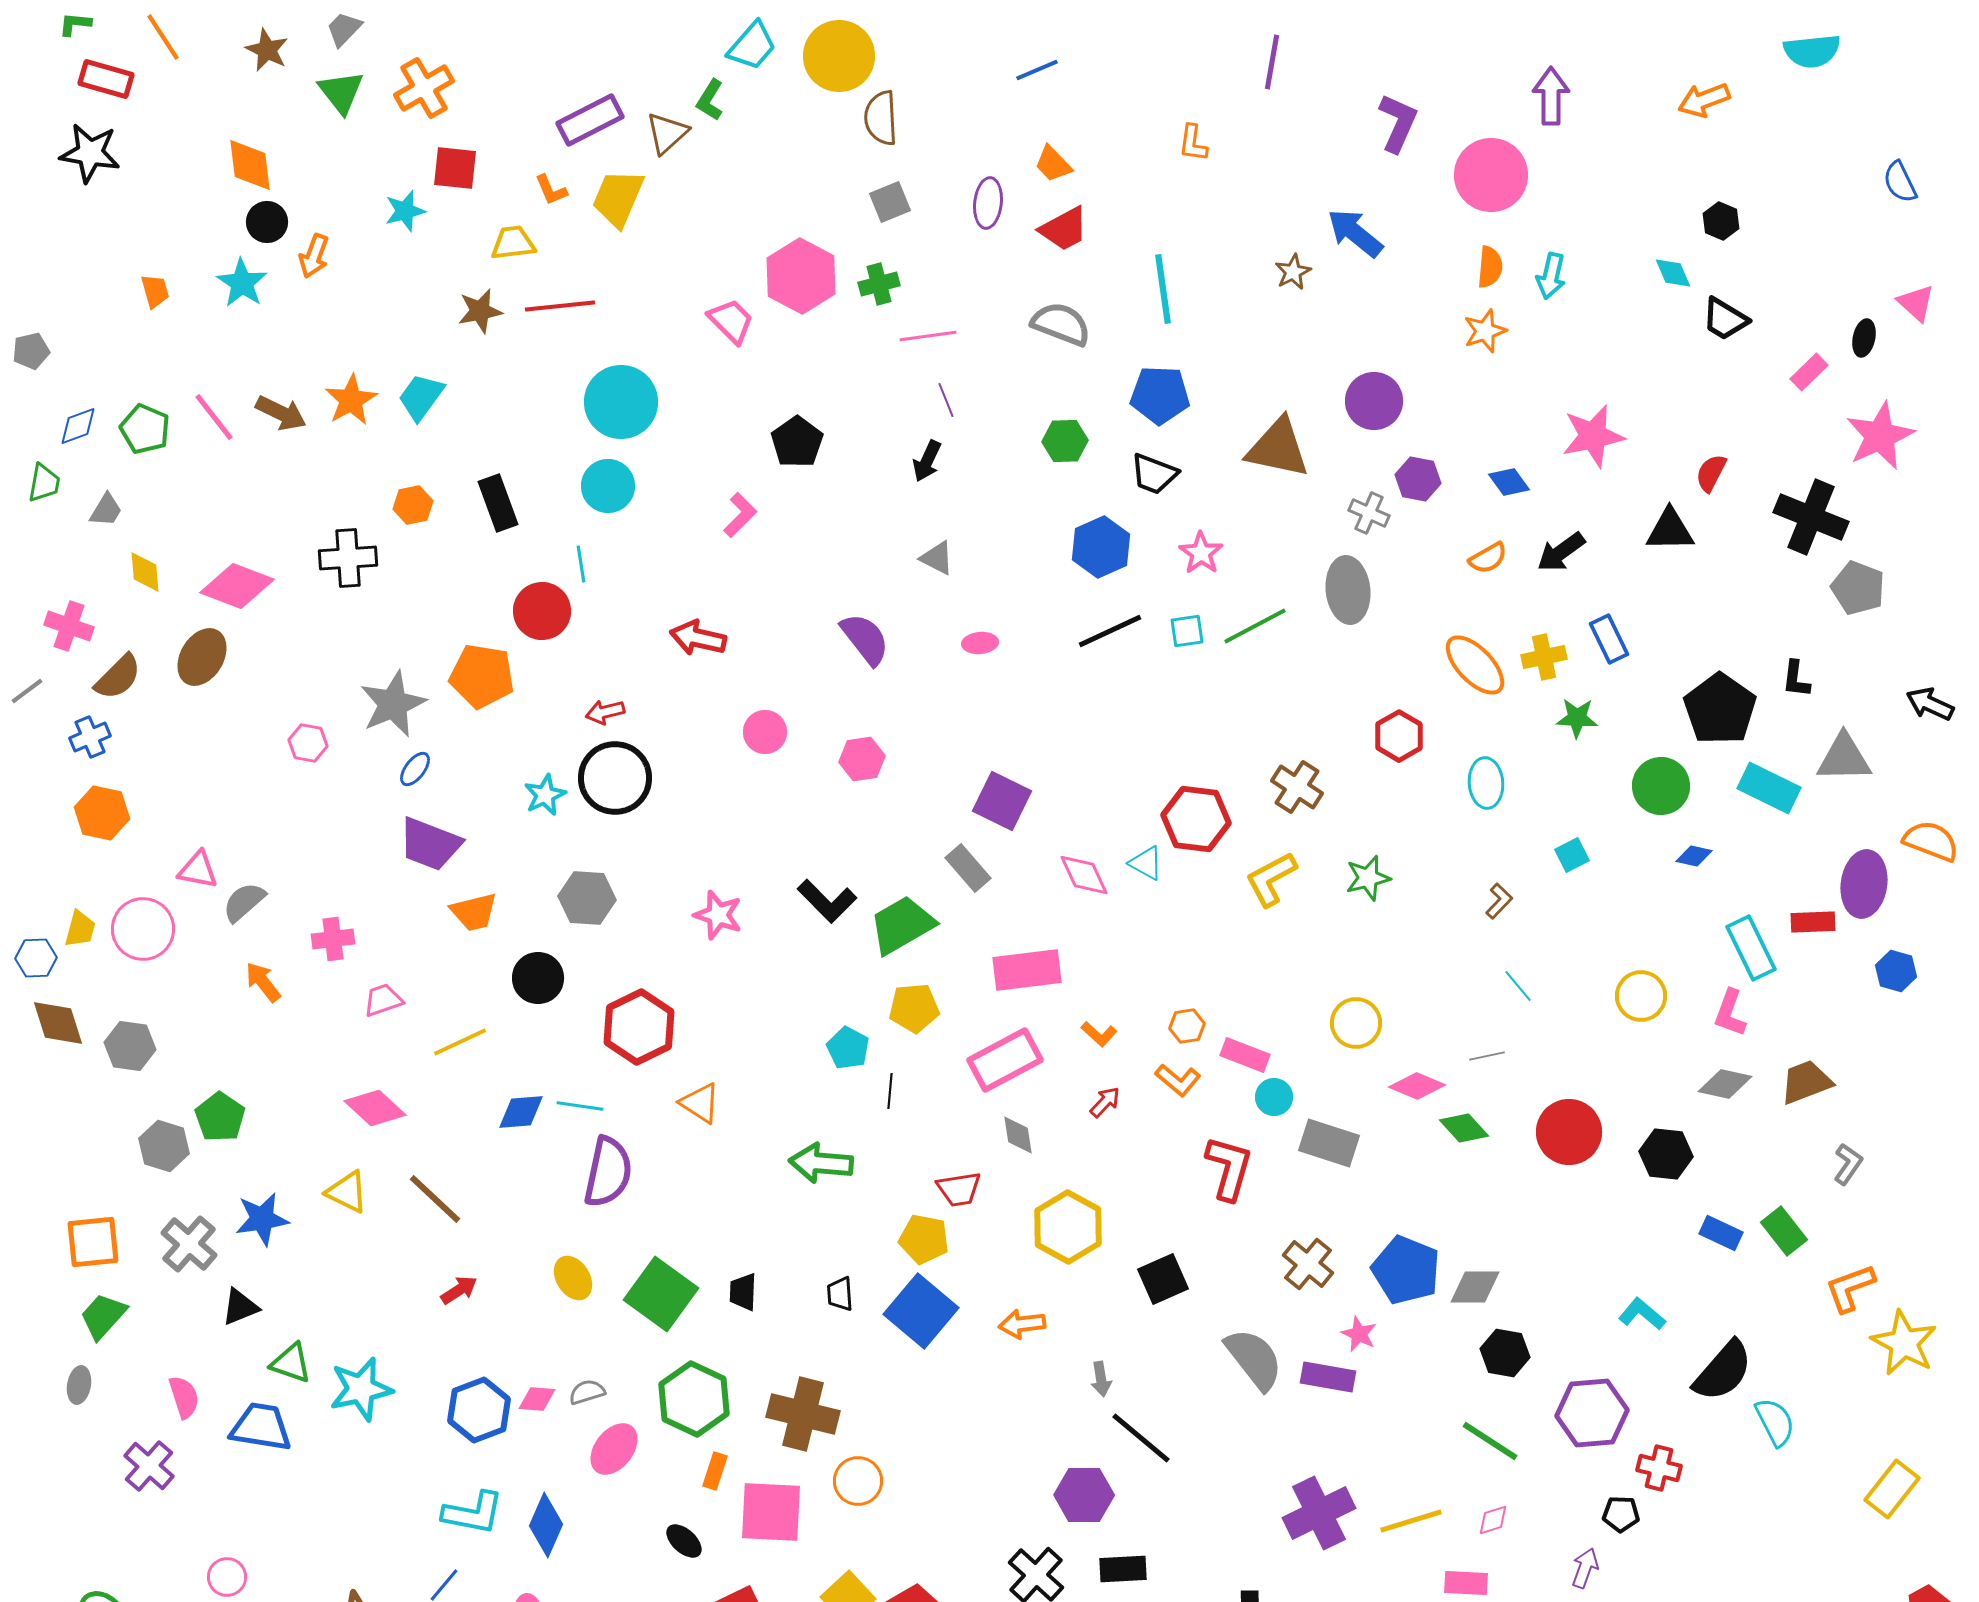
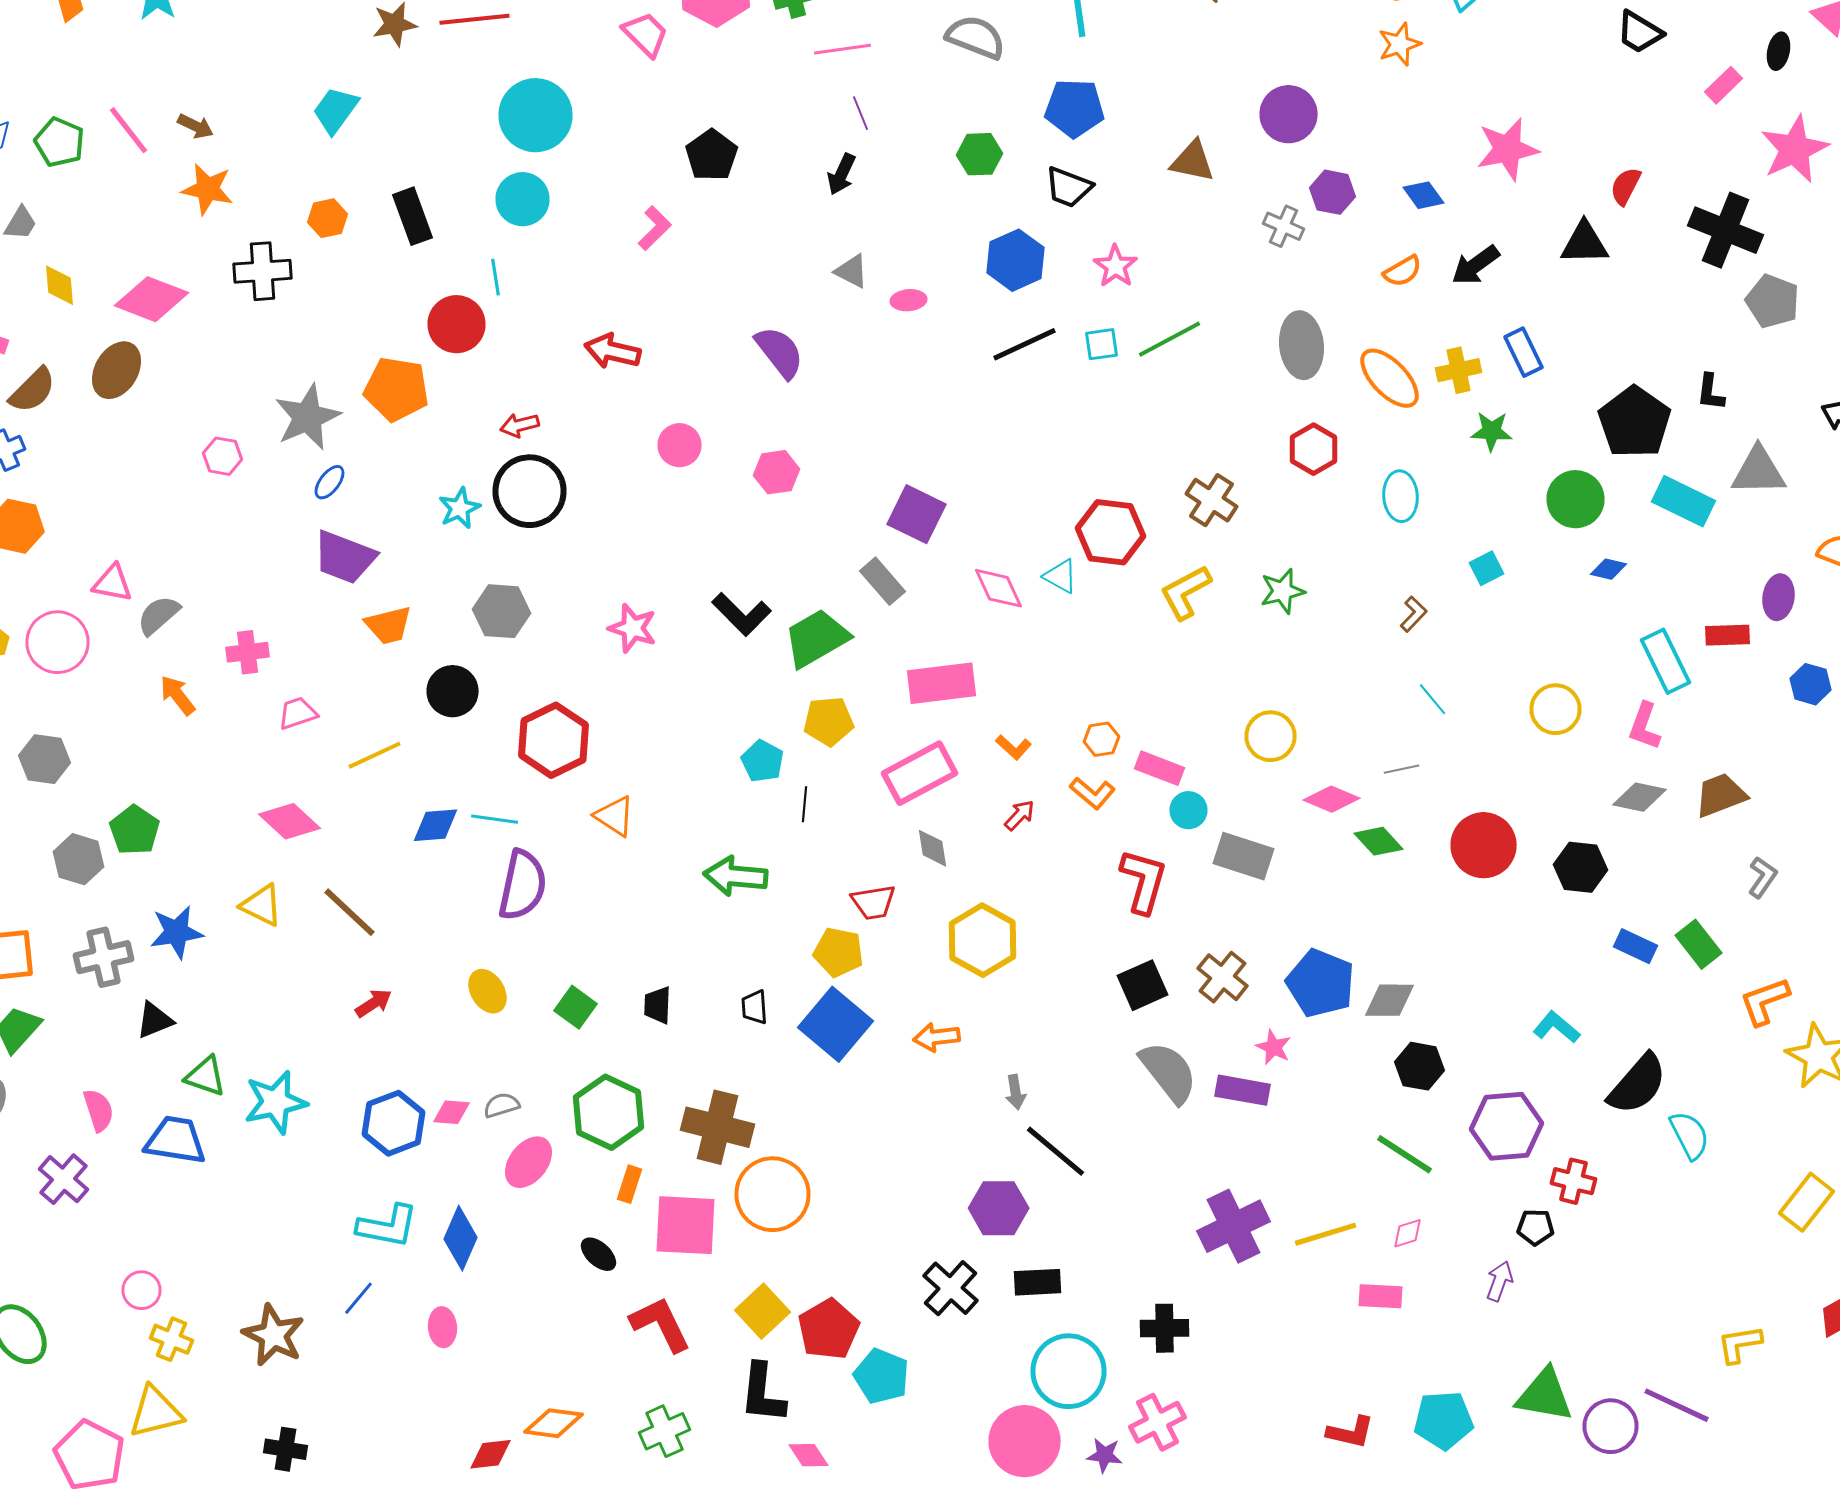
orange star: (351, 400) -> (208, 189), moved, turned -30
brown arrow: (281, 413) -> (196, 126), size x0.7
brown triangle: (1278, 448) -> (1192, 161), size x0.7
gray ellipse: (1348, 590) -> (1302, 345), moved
pink ellipse: (980, 643) -> (908, 300), moved
purple ellipse: (1864, 884) -> (1778, 597), size x0.7
gray cross: (189, 1244) -> (104, 957), turned 36
black square: (1163, 1279) -> (1142, 985), moved
green square: (661, 1294) -> (576, 1007), size x0.6
orange circle: (858, 1481) -> (772, 1194), size x1.5

